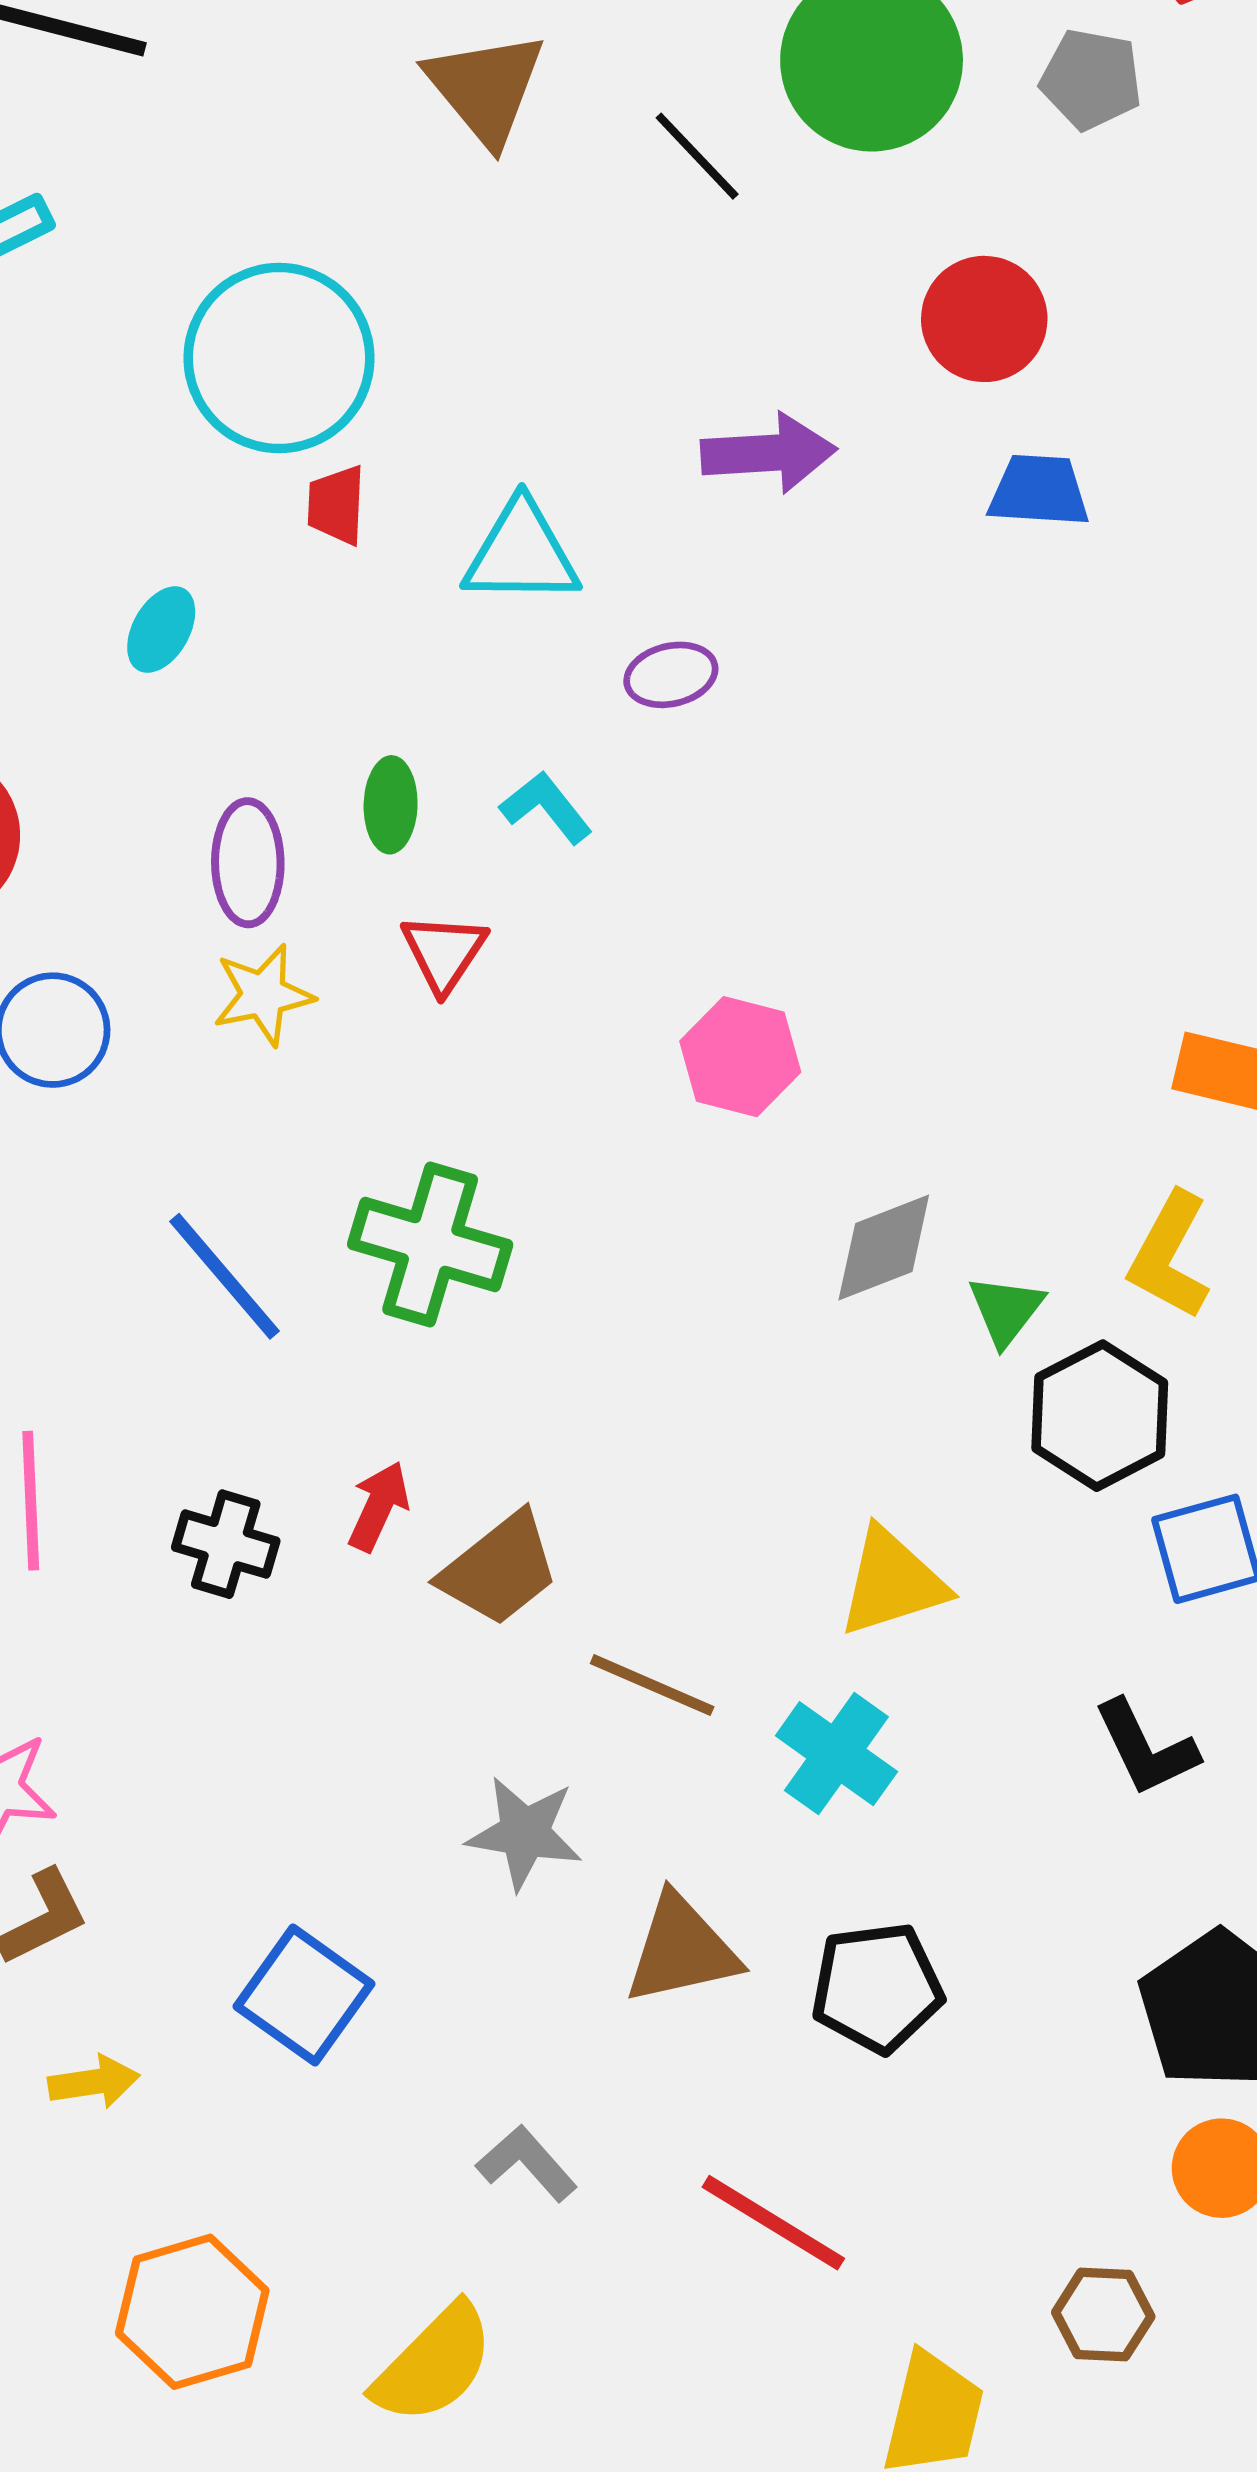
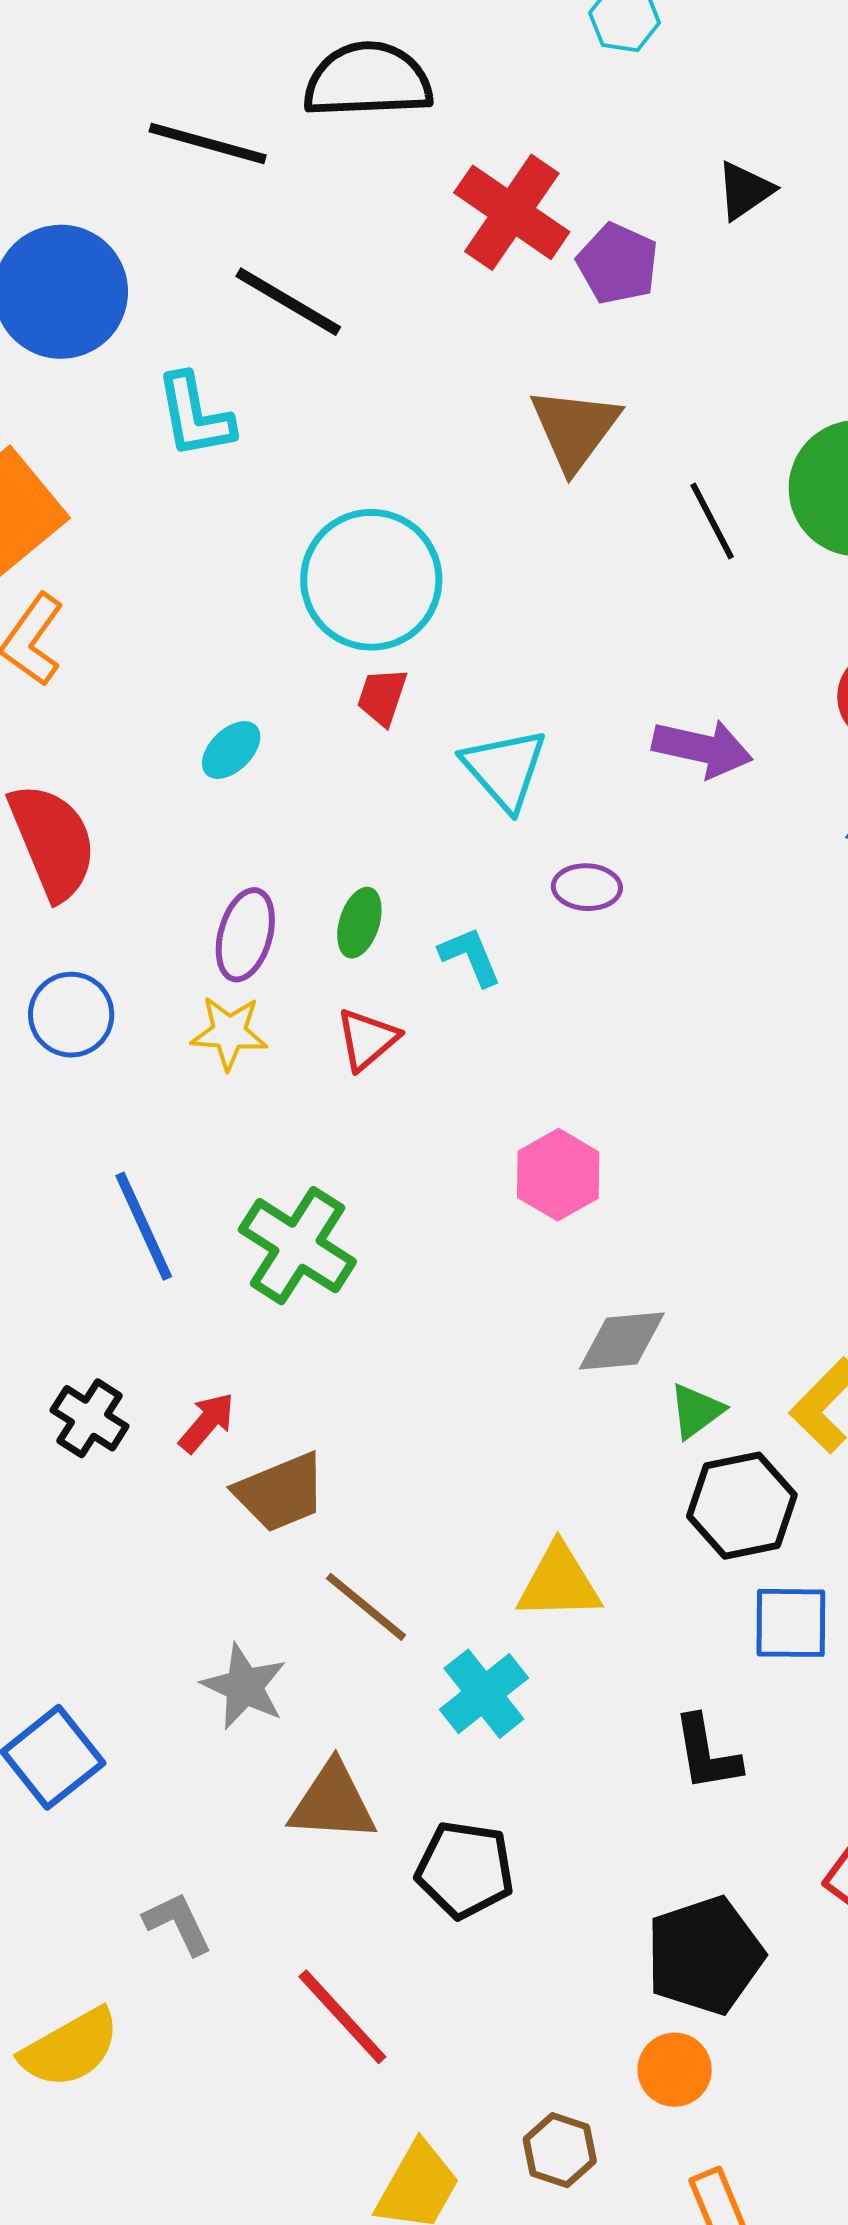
cyan triangle: (521, 553) -> (505, 769), turned 32

